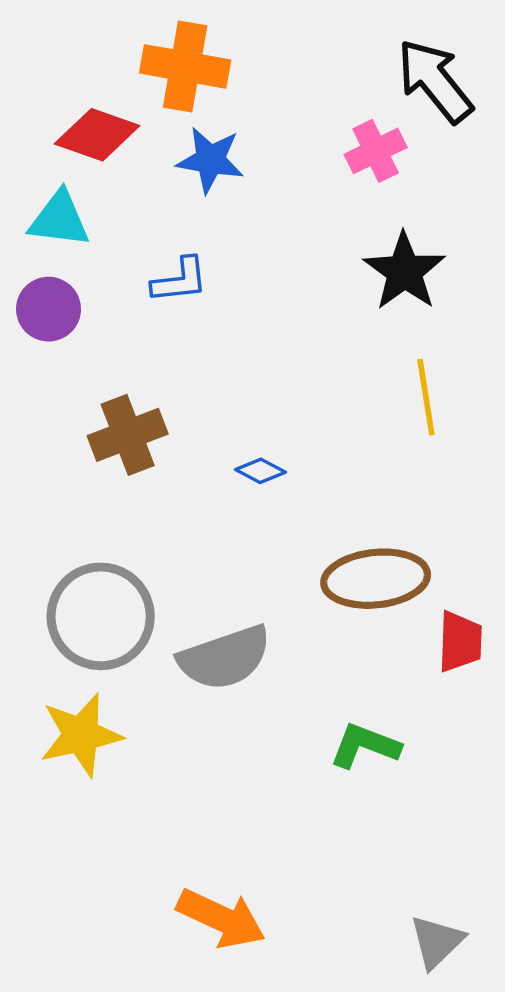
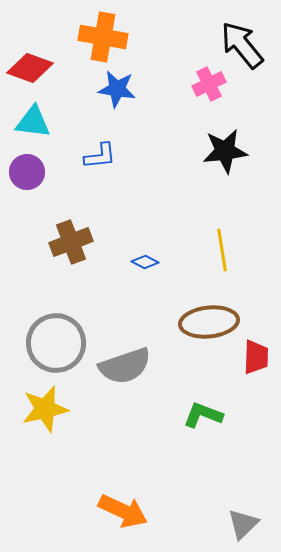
red diamond: (97, 135) -> (30, 68), moved
black star: (404, 271) -> (225, 151), turned 30
yellow line: (426, 397) -> (222, 250), moved

